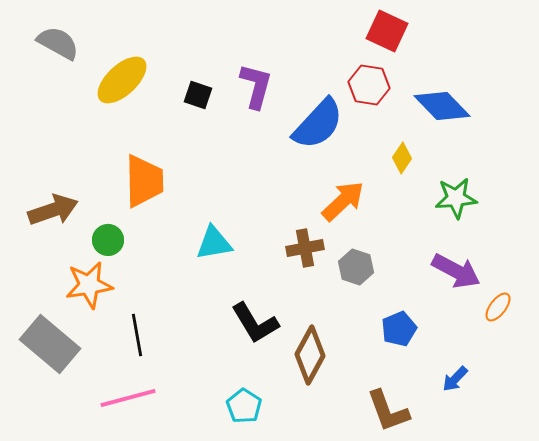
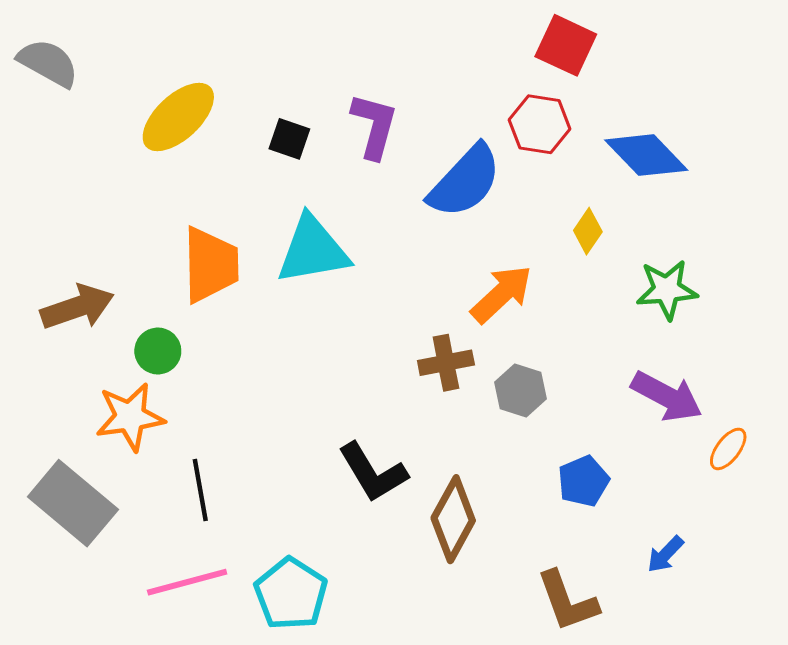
gray semicircle: (58, 43) -> (48, 63), moved
cyan triangle: (214, 243) -> (313, 250), moved, size x1.4
cyan pentagon: (244, 406) -> (291, 594), moved, size x1.4

